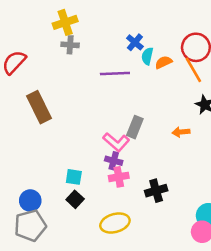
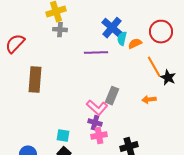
blue cross: (135, 42) -> (112, 28), size x1.5
orange line: (193, 70) -> (154, 67), moved
brown rectangle: (39, 107) -> (35, 80), turned 30

